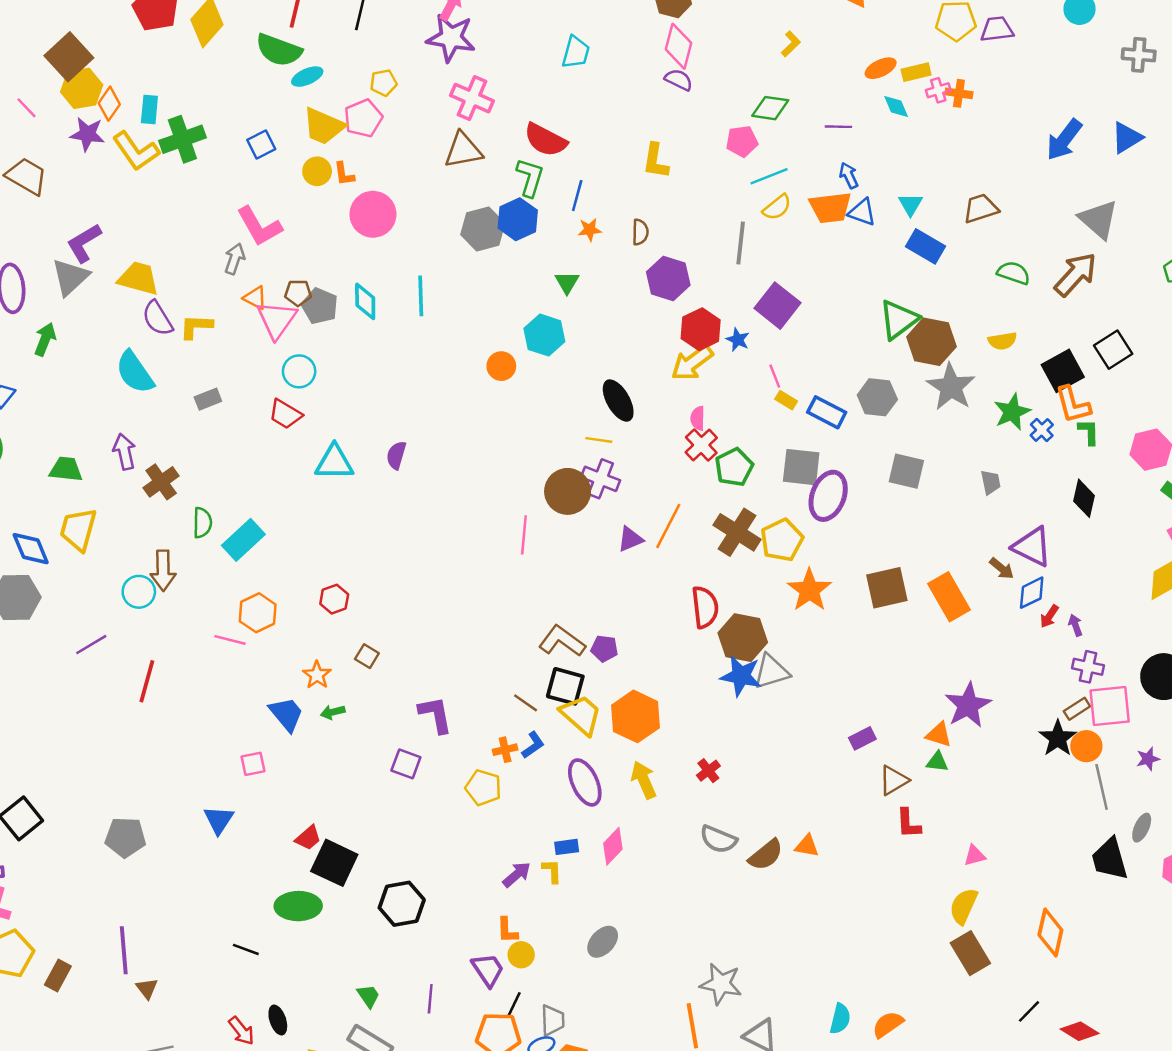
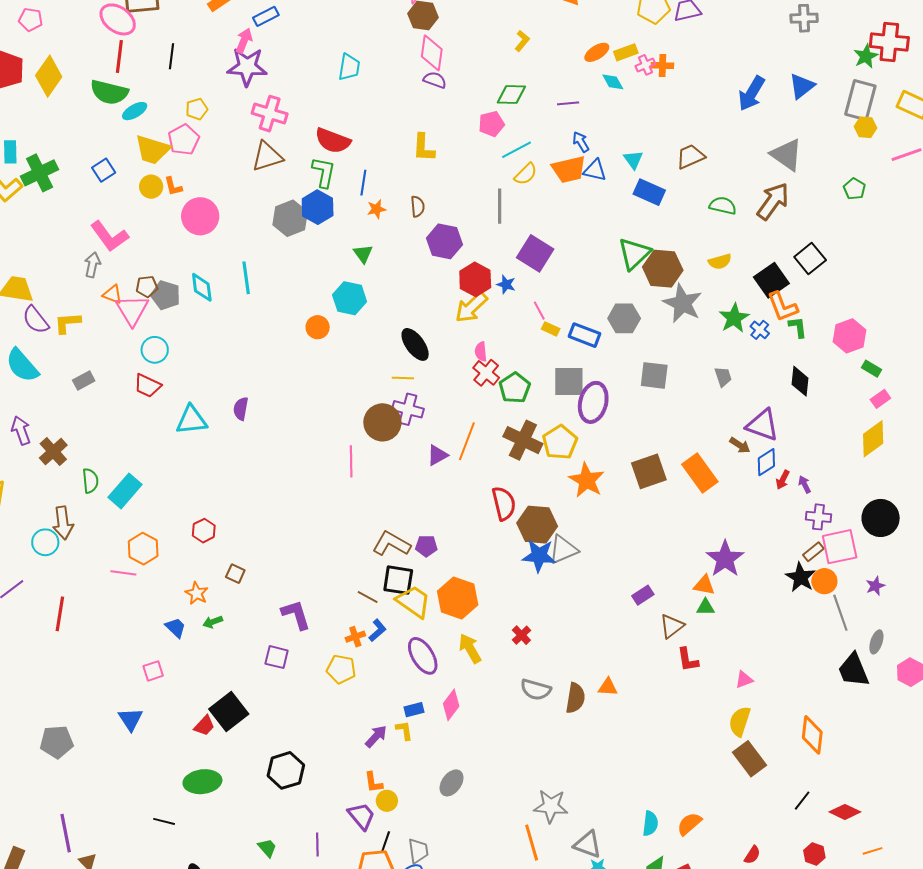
blue trapezoid: (286, 714) -> (176, 628), size x0.7
brown semicircle: (766, 855) -> (575, 698), turned -36
black square: (334, 863) -> (229, 711), moved, turned 33

